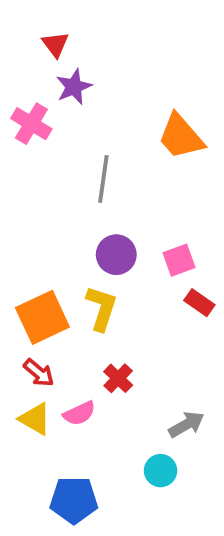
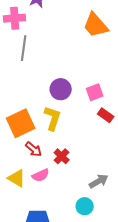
pink cross: (31, 124) -> (15, 18), turned -35
gray line: (103, 179) -> (24, 48), moved
red arrow: (39, 373) -> (34, 149), moved

